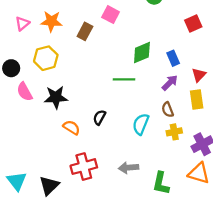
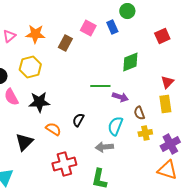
green diamond: (142, 53) -> (130, 62), moved
blue rectangle: (173, 58) -> (112, 27), moved
purple arrow: (170, 83) -> (120, 97), moved, turned 63
gray arrow: (128, 168) -> (104, 147), moved
green L-shape: (161, 183) -> (99, 179), moved
black triangle: (49, 186) -> (24, 142), moved

